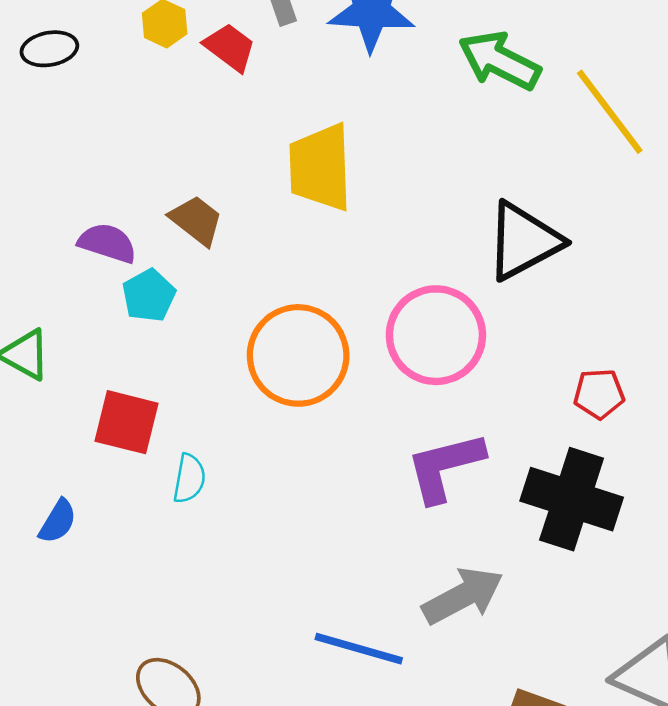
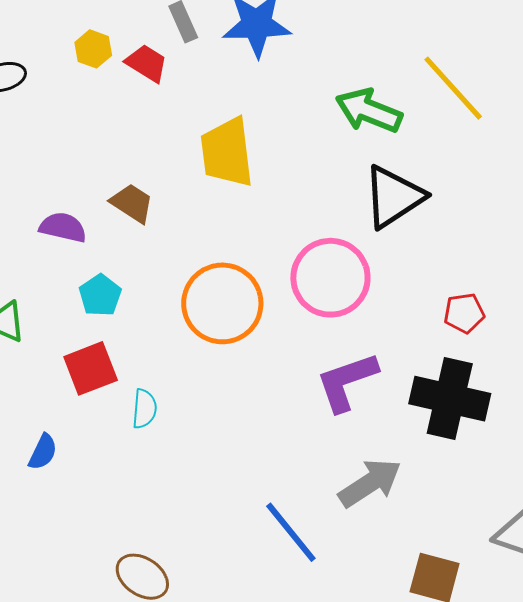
green arrow: (499, 61) -> (369, 111), moved
cyan pentagon: (149, 296) -> (100, 295), moved
red square: (127, 422) -> (91, 368), turned -30
blue line: (359, 649) -> (291, 532), turned 40

